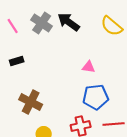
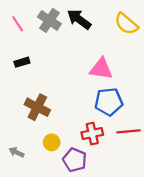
pink triangle: (89, 67) -> (101, 69), size x1.6

